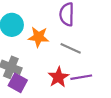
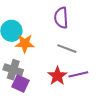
orange star: (38, 37) -> (25, 43), moved

